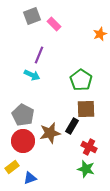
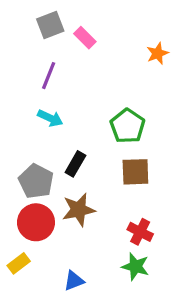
purple line: (39, 55) -> (49, 76), moved
black rectangle: (72, 126) -> (75, 164), moved
blue triangle: (30, 178) -> (74, 281), moved

